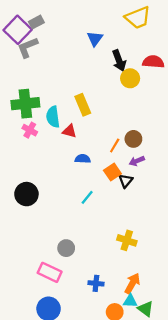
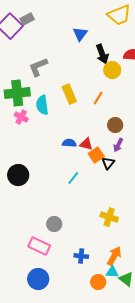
gray L-shape: (28, 47) -> (38, 67), moved
red triangle: (69, 131) -> (86, 144), moved
orange line: (115, 146) -> (98, 98), moved
purple arrow: (137, 161) -> (118, 145), turned -40

